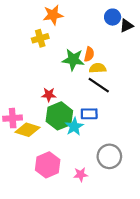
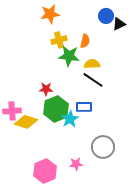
yellow cross: (40, 38) -> (59, 40), moved
orange semicircle: (89, 54) -> (85, 41), moved
pink hexagon: (48, 165) -> (45, 171), moved

